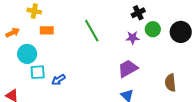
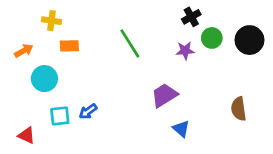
purple trapezoid: (128, 69) -> (164, 95), moved
cyan square: (38, 72) -> (60, 116), moved

